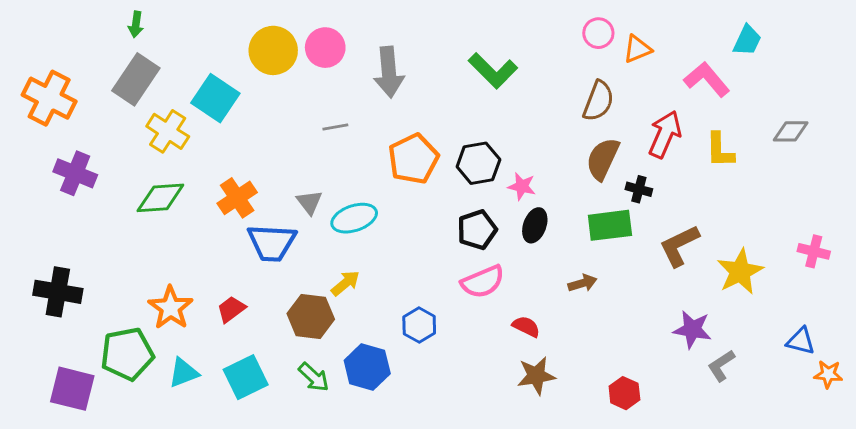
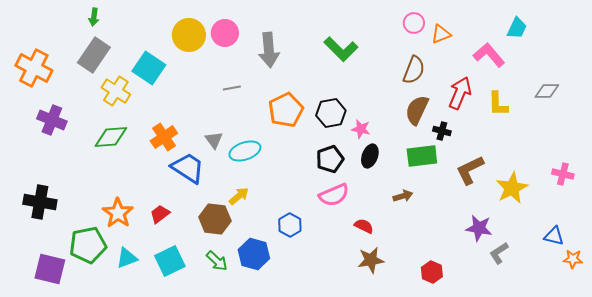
blue trapezoid: (272, 243) -> (188, 168), turned -150

